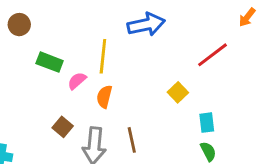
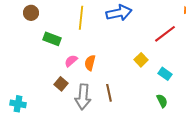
yellow line: (103, 56) -> (81, 18), moved
pink semicircle: (77, 81) -> (71, 61), moved
cyan rectangle: (207, 123) -> (165, 74), moved, turned -48

